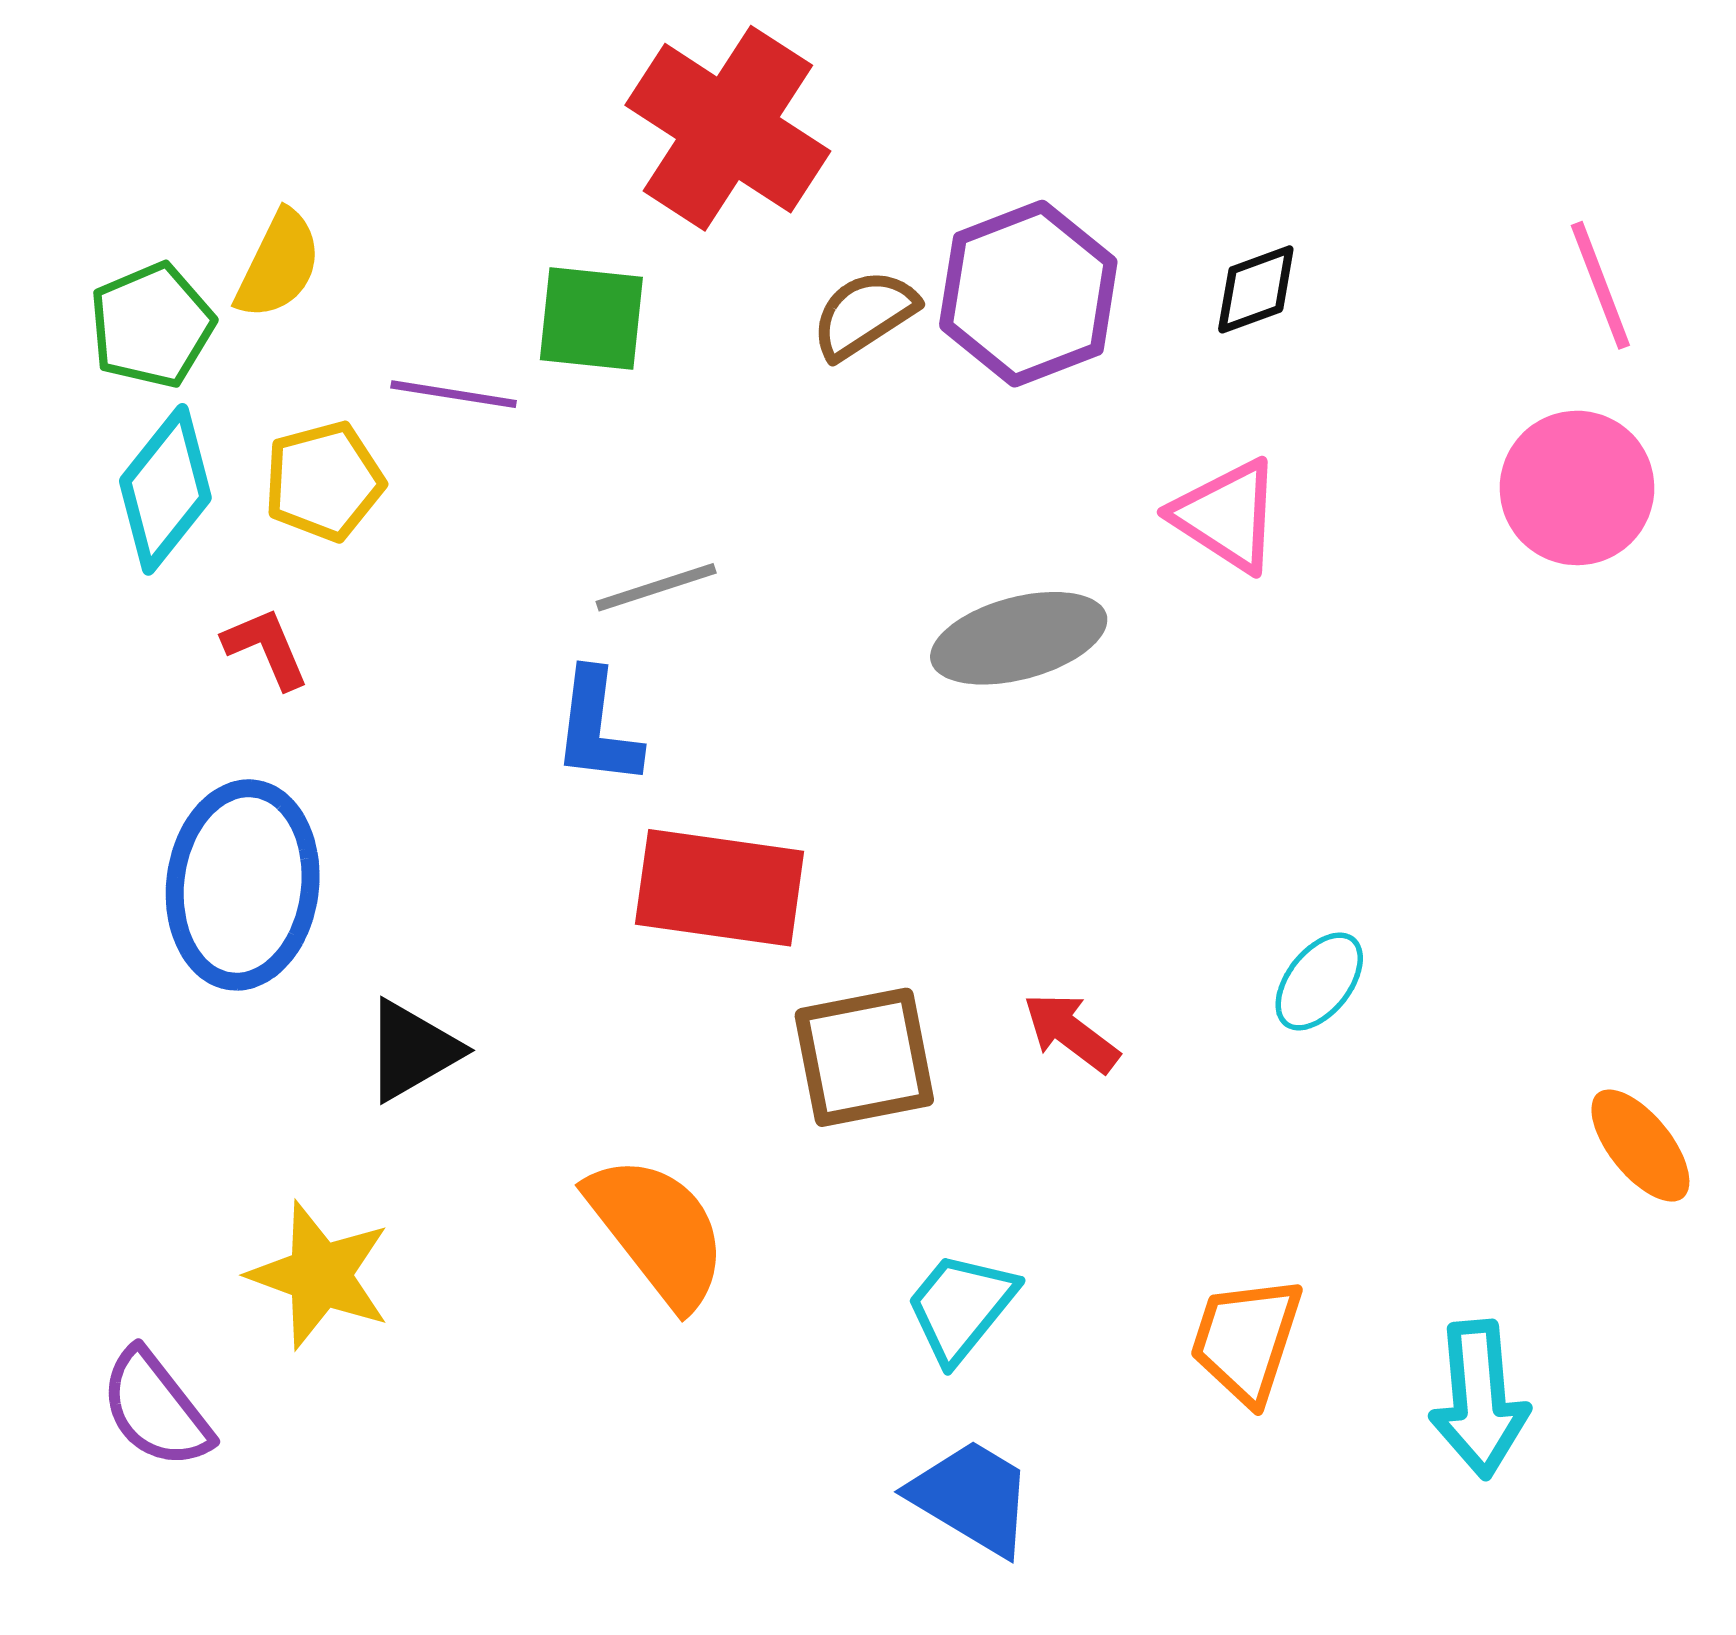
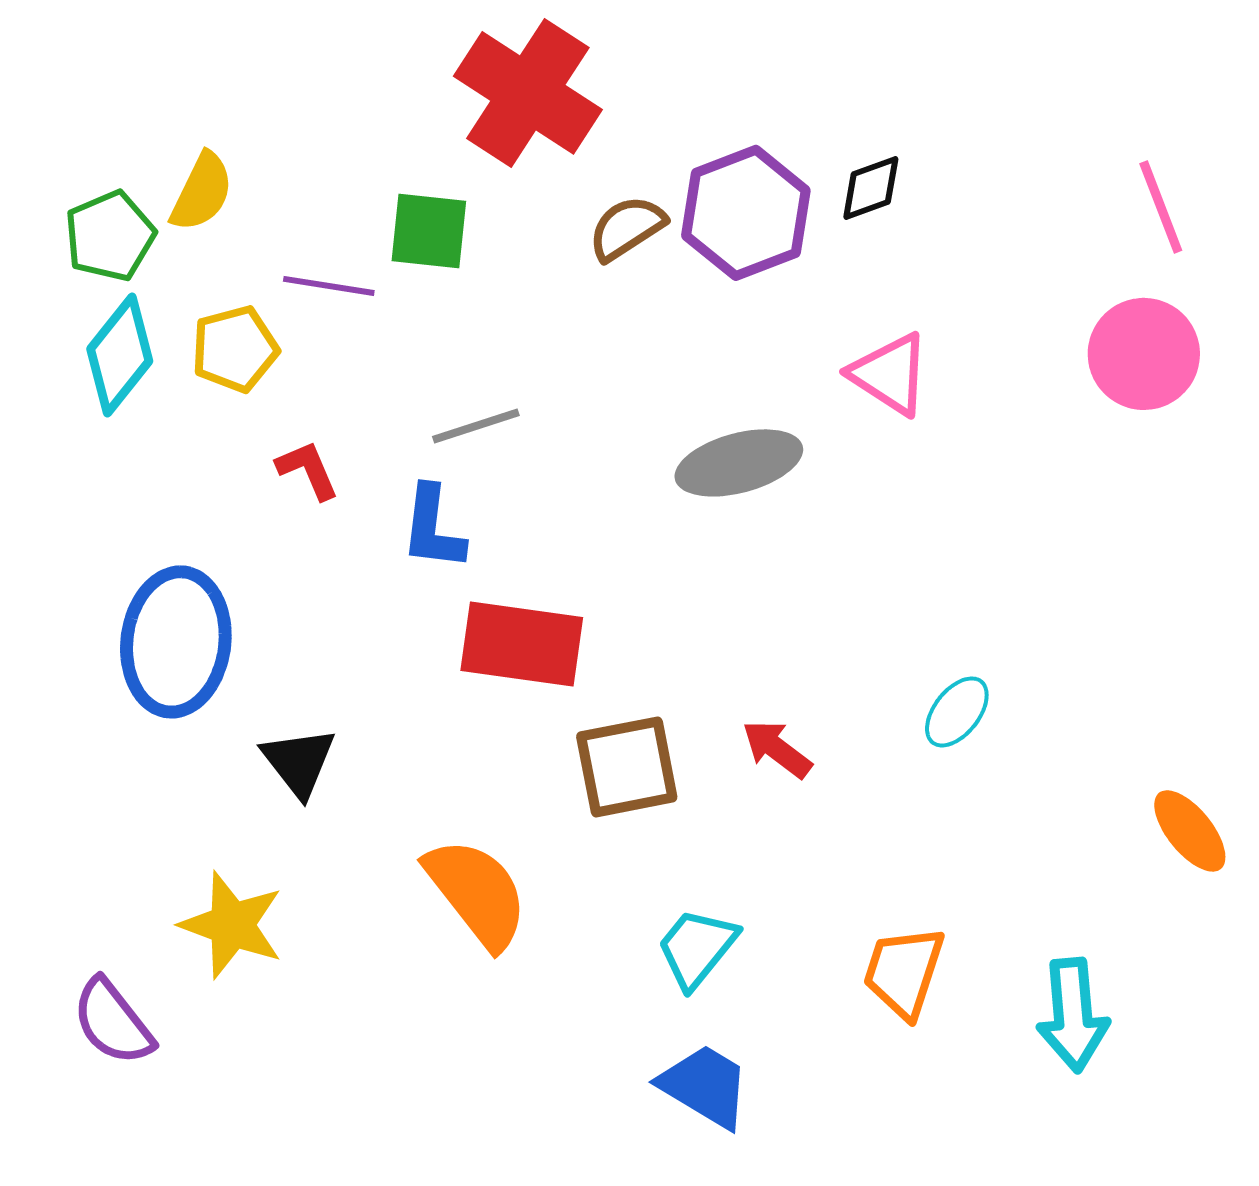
black diamond: (1256, 289) -> (871, 188), moved
red L-shape: (266, 648) -> (308, 470), moved
black triangle: (412, 1050) -> (299, 762), turned -38

